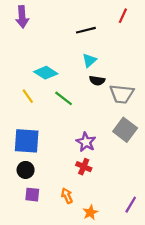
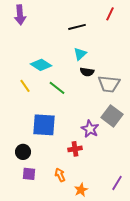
blue square: (27, 141) -> (44, 125), moved
purple star: (86, 142) -> (90, 129), moved
red cross: (84, 167) -> (75, 149), turned -32

